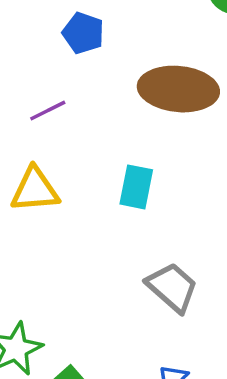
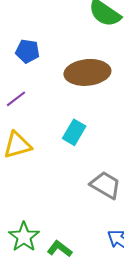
cyan rectangle: (136, 187) -> (74, 132), turned 30

